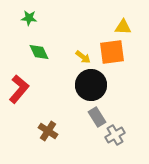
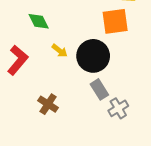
yellow arrow: (83, 57) -> (60, 51), moved

